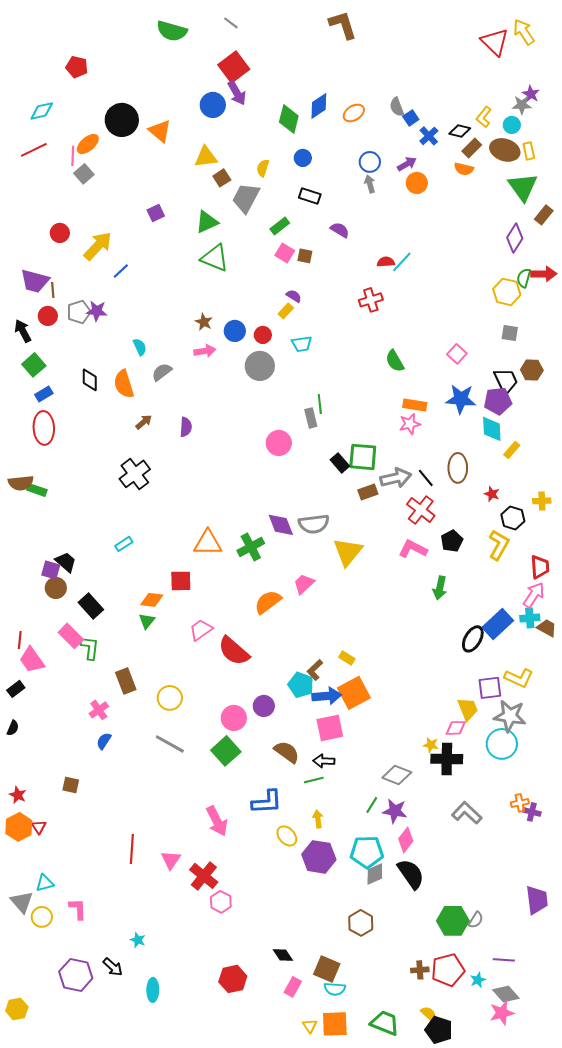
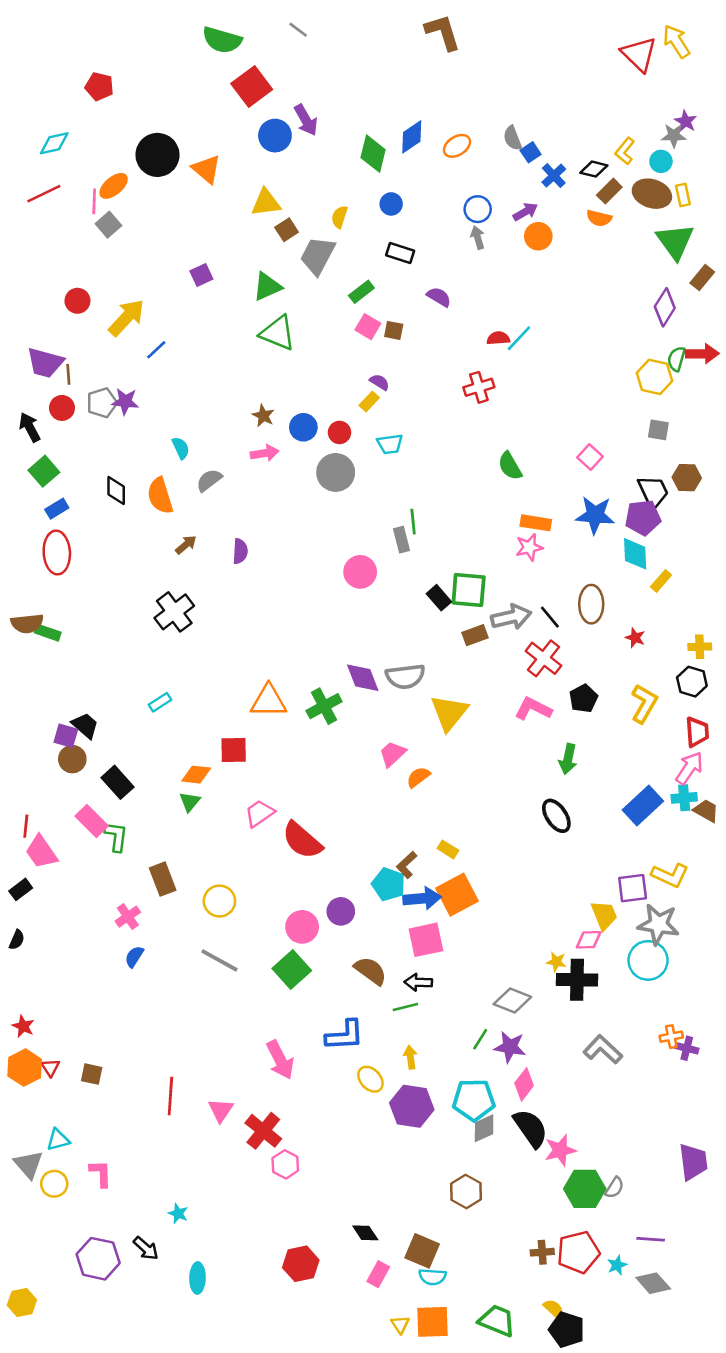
red square: (234, 67) -> (252, 86), moved
black hexagon: (513, 518) -> (692, 682), moved
orange semicircle: (268, 602) -> (418, 777), moved, size x0.7
black ellipse: (473, 639) -> (556, 816), moved, turned -64
brown square: (71, 785) -> (92, 1074), moved
pink star: (502, 1013) -> (560, 1150), moved

